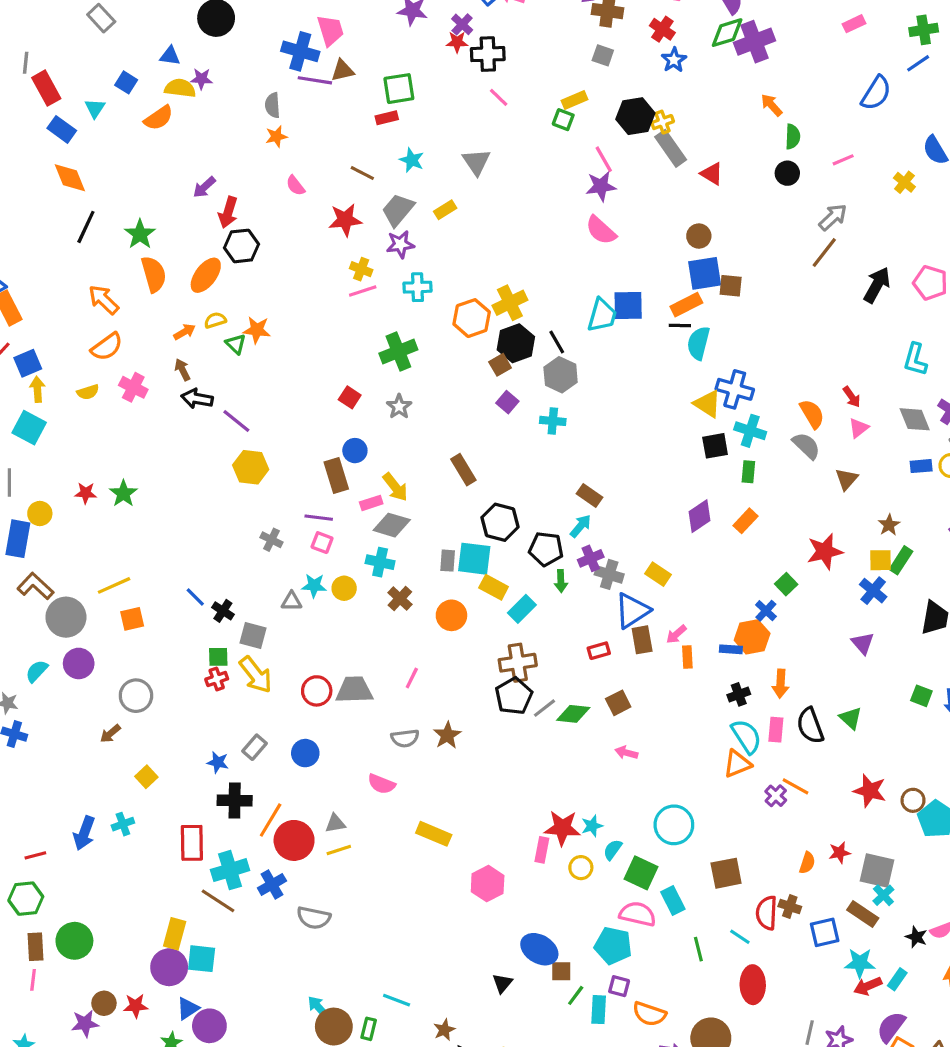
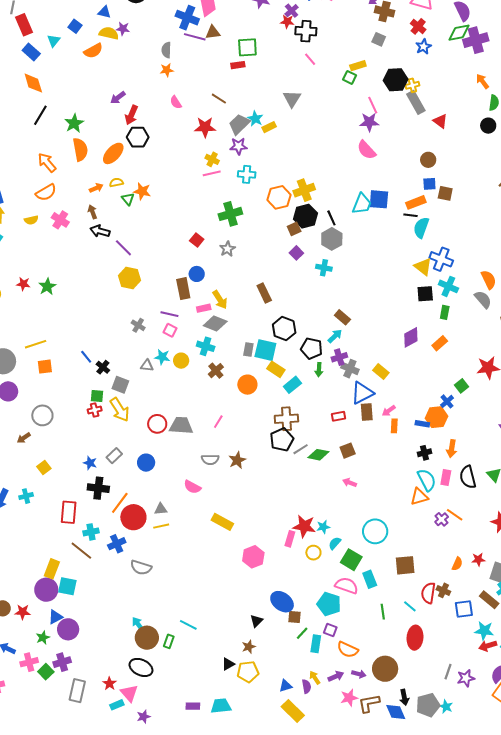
cyan star: (412, 160) -> (255, 119), moved
blue square: (705, 273) -> (429, 184), size x0.6
cyan cross: (230, 870) -> (91, 532), size x0.7
brown star: (444, 1030) -> (249, 647), moved

